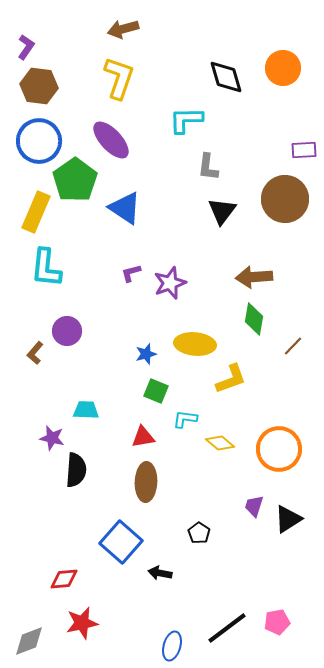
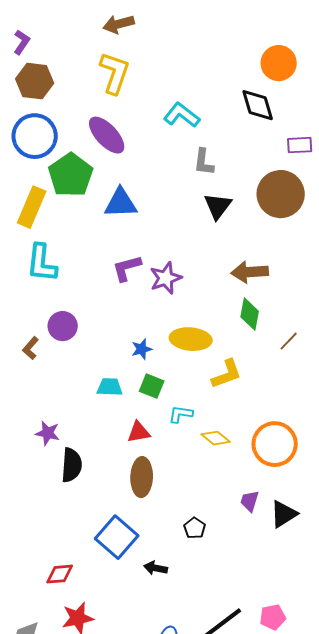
black diamond: (226, 77) -> (258, 105), moved
cyan L-shape: (186, 120) -> (182, 115), turned 39
blue triangle: (125, 208) -> (121, 203), turned -36
purple L-shape: (131, 273) -> (127, 268), size x1.5
cyan trapezoid: (86, 410) -> (110, 387), moved

